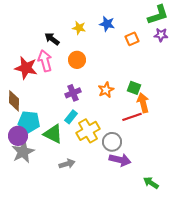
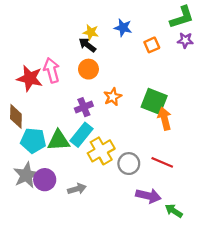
black arrow: (52, 39) -> (87, 45), moved
green square: (134, 88) -> (154, 101), size x1.6
orange star: (106, 90) -> (113, 97), moved
cyan rectangle: (71, 117) -> (82, 135), size x1.5
red line: (132, 117) -> (162, 162), moved, turned 42
green triangle: (53, 134) -> (59, 141), moved, turned -30
purple circle: (18, 136) -> (45, 180), moved
purple arrow: (120, 160) -> (148, 196), moved

